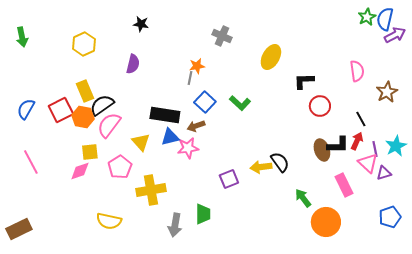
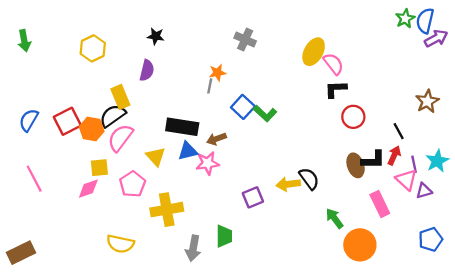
black star: (141, 24) -> (156, 36), moved
yellow ellipse: (271, 57) -> (314, 52), moved
pink semicircle: (357, 71) -> (333, 64), moved, turned -30
yellow rectangle: (85, 91) -> (120, 97), moved
blue square: (205, 102) -> (243, 107), moved

